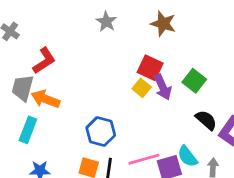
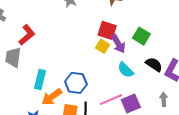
orange arrow: (45, 99) -> (52, 97), moved, turned -50
cyan rectangle: (28, 130) -> (40, 79), moved
cyan semicircle: (187, 156) -> (126, 70), moved

